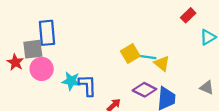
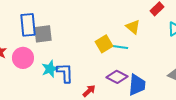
gray square: (33, 49) -> (43, 34), moved
yellow triangle: (162, 63) -> (133, 27), moved
cyan star: (71, 81) -> (50, 69), turned -30

